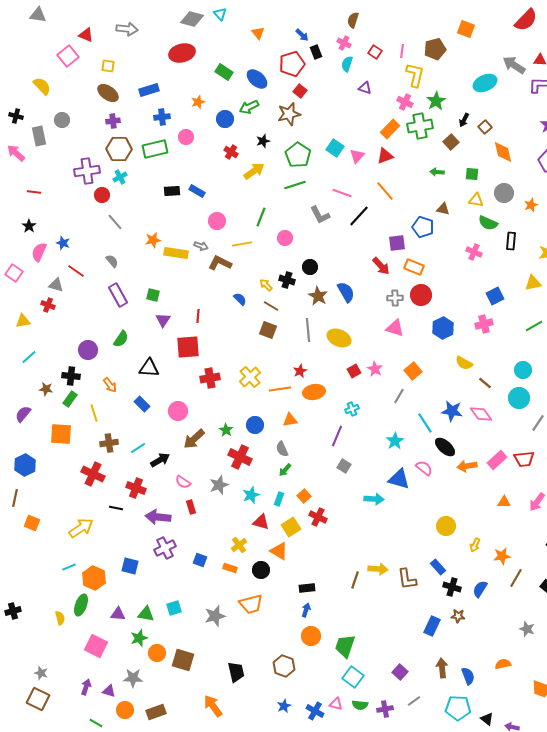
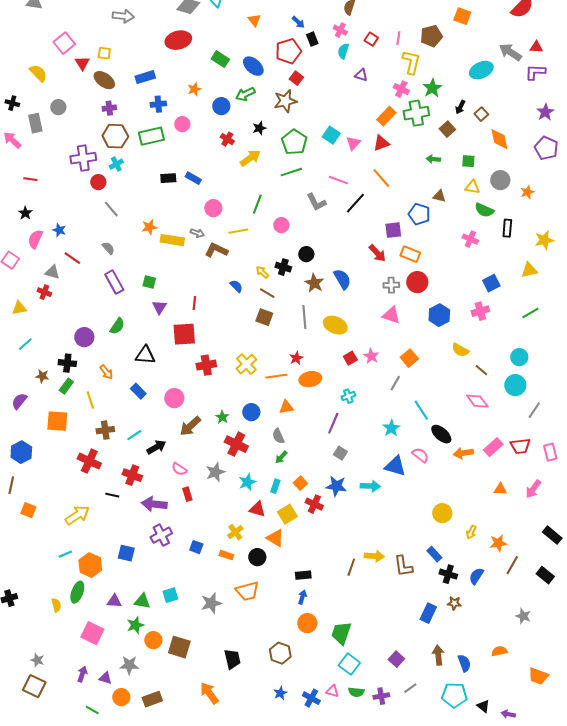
red triangle: (86, 35) -> (82, 63), moved, turned 35
blue star: (452, 411) -> (336, 486), moved

